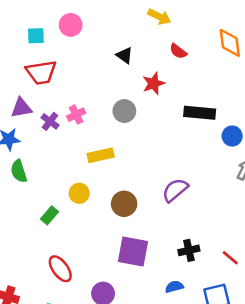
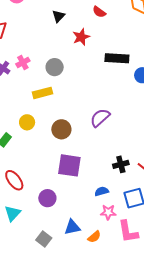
black triangle: (125, 55) -> (58, 16), turned 40
gray circle: (124, 111) -> (55, 67), moved
black cross: (189, 250) -> (121, 164), moved

